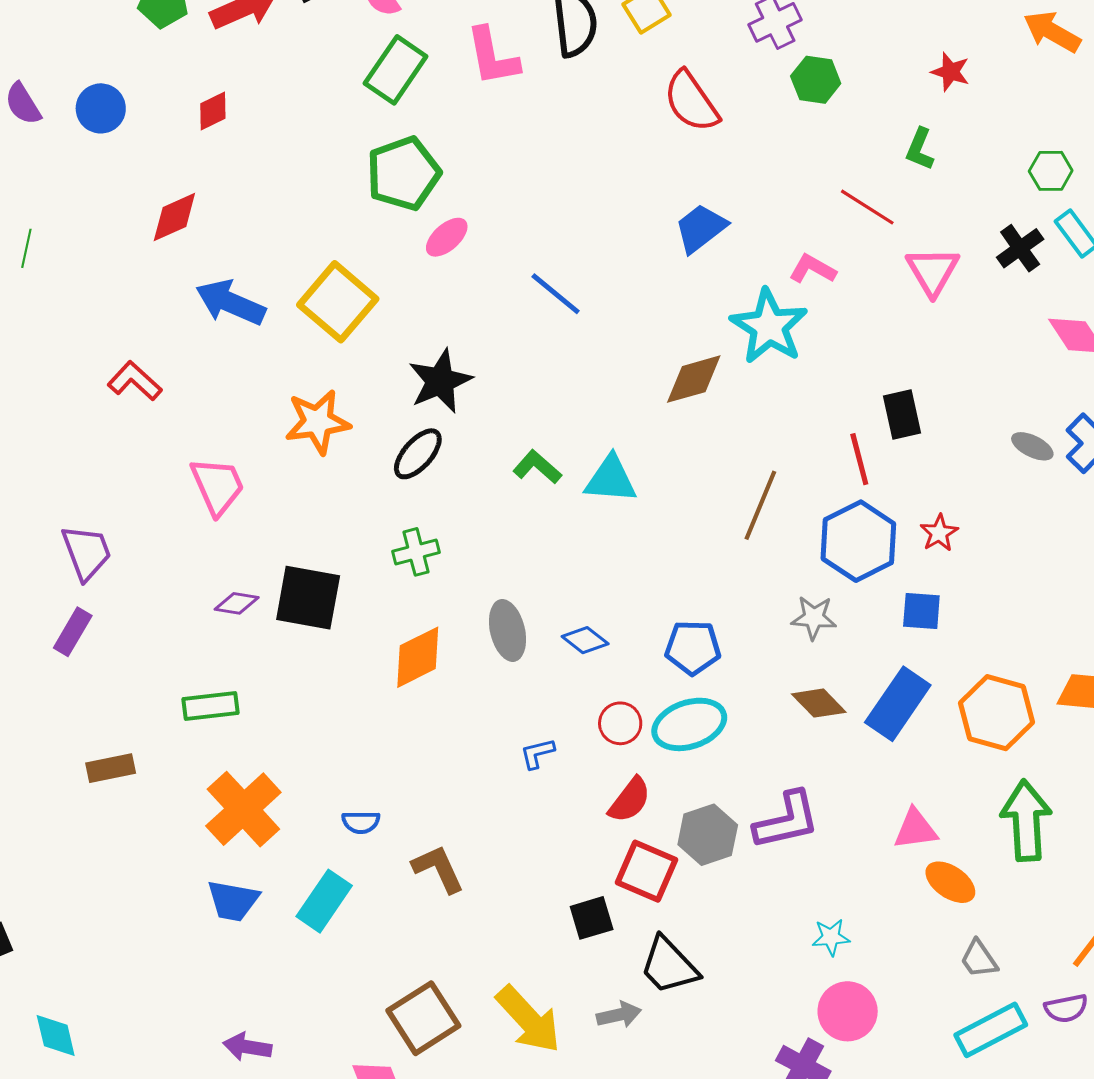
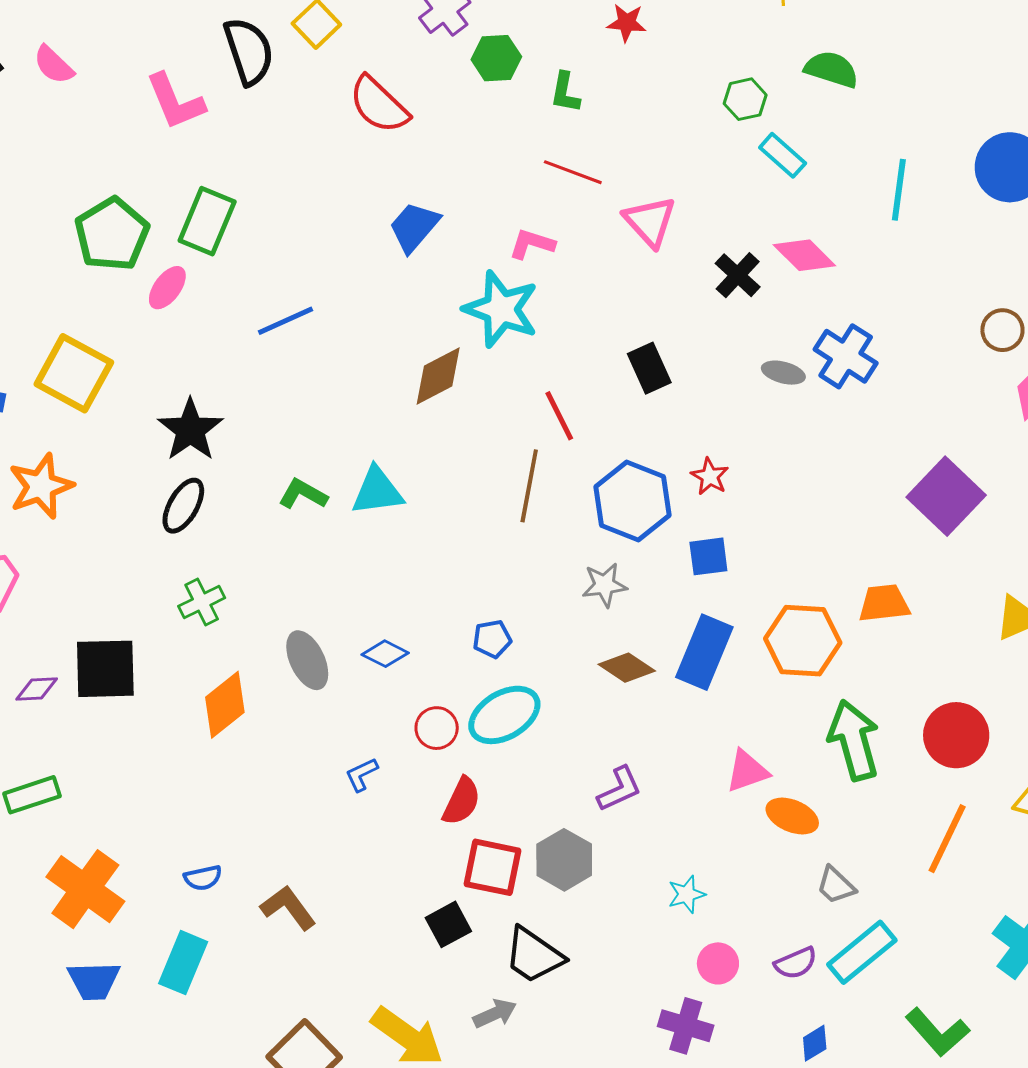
green rectangle: (396, 70) -> (207, 221), moved
green L-shape: (920, 149) -> (565, 92), moved
black cross: (1020, 248) -> (738, 275), moved
blue line: (556, 294) -> (285, 321), turned -52
orange star: (318, 422) -> (41, 486), moved
red line: (859, 459) -> (559, 416), moved
blue pentagon: (693, 648) -> (492, 639), size x0.7
purple L-shape: (787, 820) -> (619, 789), size x0.7
gray hexagon: (708, 835) -> (564, 860), moved
purple semicircle: (1066, 1008) -> (796, 963), moved
pink circle: (848, 1011) -> (718, 963), size x0.7

